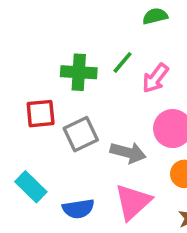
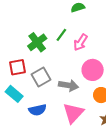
green cross: (79, 72) -> (37, 42), turned -36
cyan rectangle: (31, 187) -> (14, 94), moved
blue semicircle: (78, 209) -> (38, 110), moved

